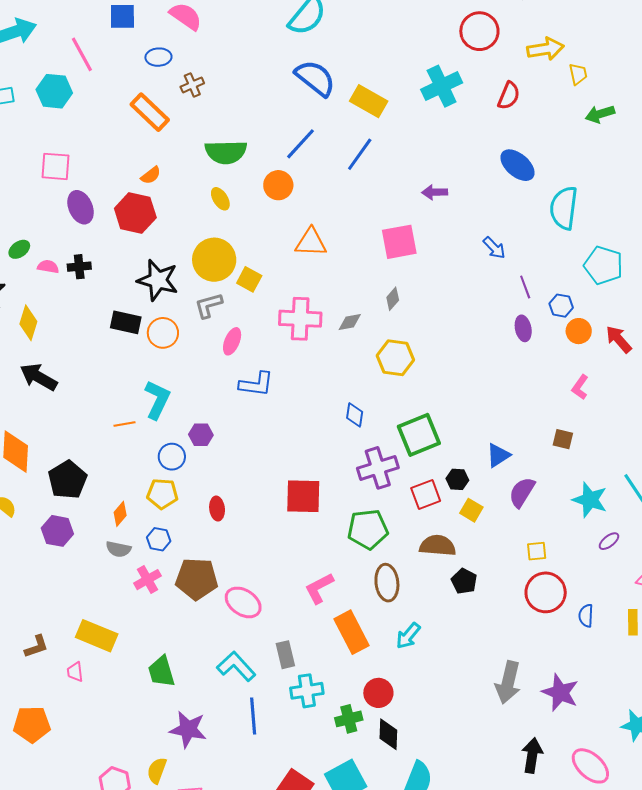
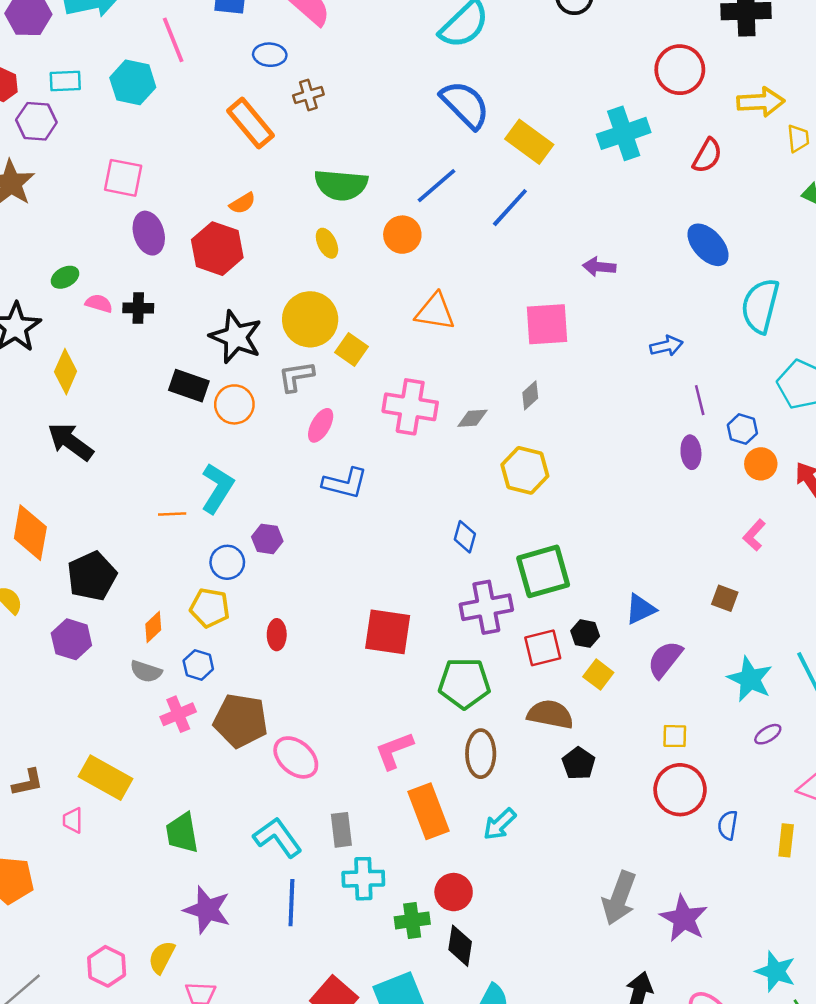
blue arrow: (494, 248) -> (666, 346), turned -65

